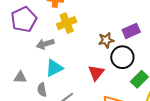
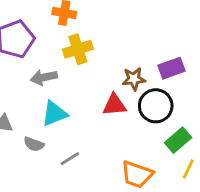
red triangle: (96, 73) -> (114, 105), moved, turned 42
gray semicircle: (42, 90) -> (34, 144), turned -64

